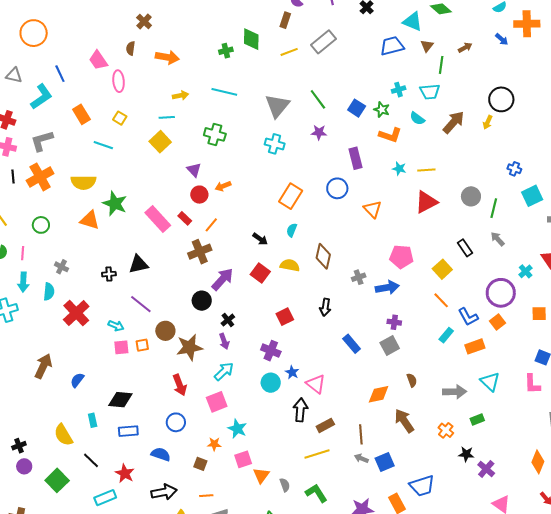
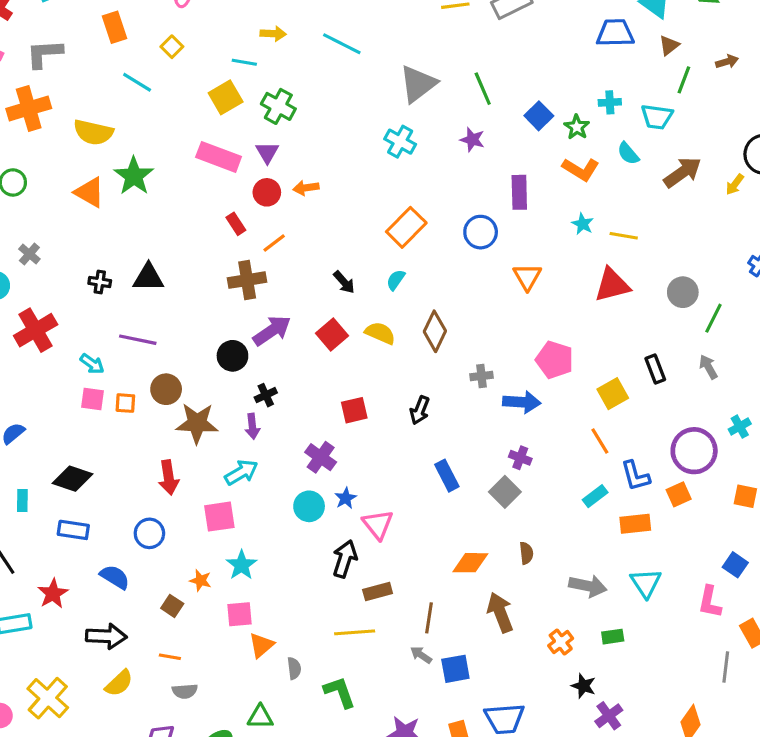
green cross: (215, 134) -> (278, 106), moved
pink rectangle: (158, 219) -> (219, 157), moved, turned -40
purple line: (141, 304) -> (138, 340), turned -40
gray square: (390, 345) -> (505, 492), turned -30

